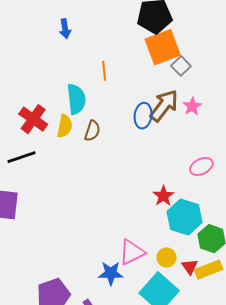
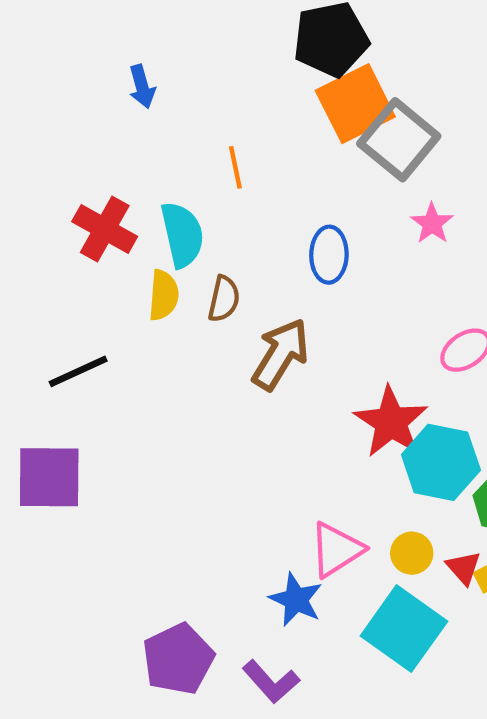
gray square: (181, 66) -> (399, 140), size x1.8
brown arrow: (164, 106) -> (280, 354), moved
red cross: (33, 119) -> (105, 229), moved
red star: (163, 196) -> (391, 422), size x1.6
blue star: (111, 273) -> (296, 600), turned 30

